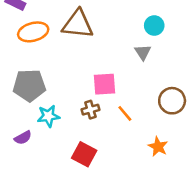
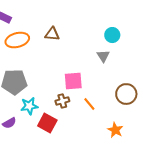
brown triangle: (78, 24) -> (52, 34), size x0.6
red square: (84, 154) -> (47, 123), moved

